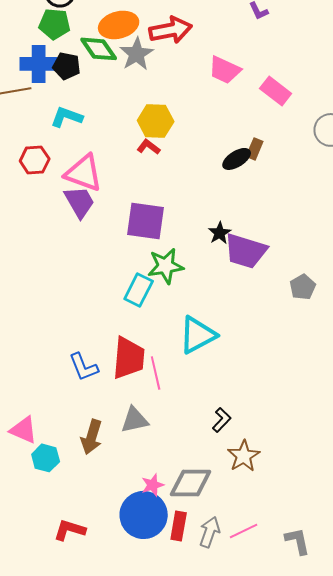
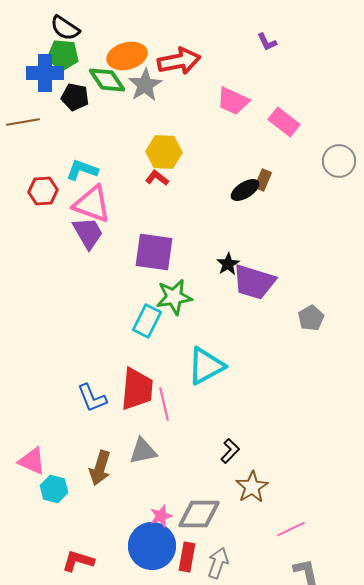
blue cross: (39, 64) -> (45, 73), moved
cyan L-shape: (67, 117) -> (82, 170), moved
pink line: (244, 531) -> (291, 529), moved

